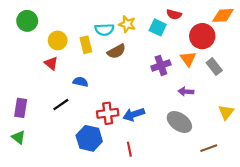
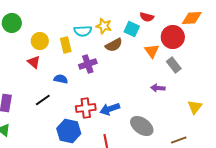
brown semicircle: (116, 51) -> (114, 45), moved
orange triangle: (188, 59) -> (152, 51), moved
purple cross: (161, 65) -> (88, 64), moved
gray rectangle: (214, 67) -> (174, 65), moved
gray ellipse: (179, 122) -> (142, 126), moved

